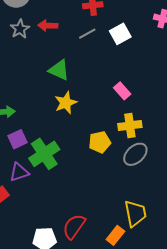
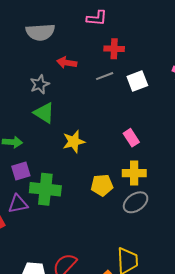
gray star: (20, 29) -> (40, 84), moved
green triangle: (59, 70) -> (44, 113), moved
green cross: (44, 154) -> (45, 189), turned 32

